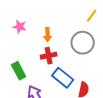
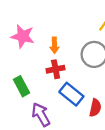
pink star: (20, 27) -> (23, 36), size x1.5

